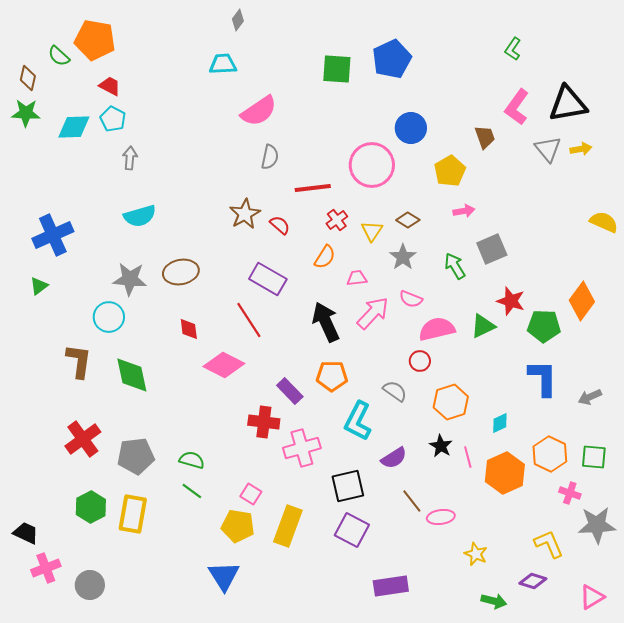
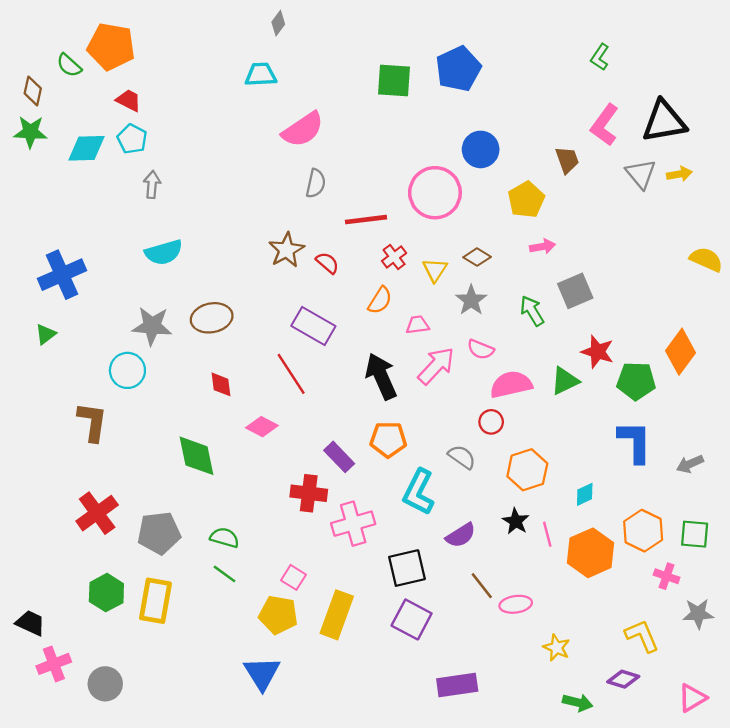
pink diamond: (224, 365) -> (262, 427), size x0.7
green diamond: (132, 375) -> (196, 456), moved
gray star: (597, 525) -> (698, 614), size x0.7

